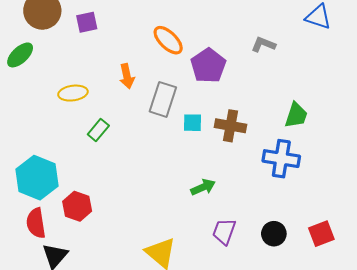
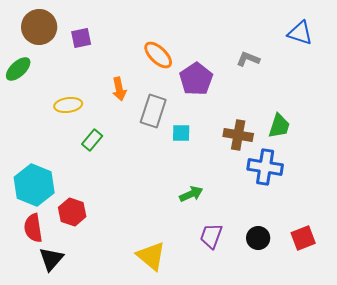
brown cross: (231, 126) -> (238, 135), moved

